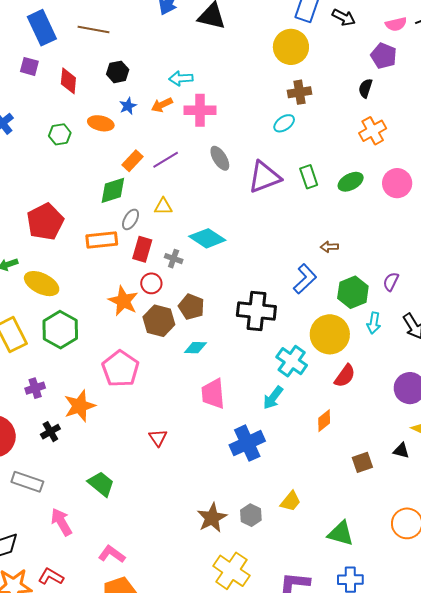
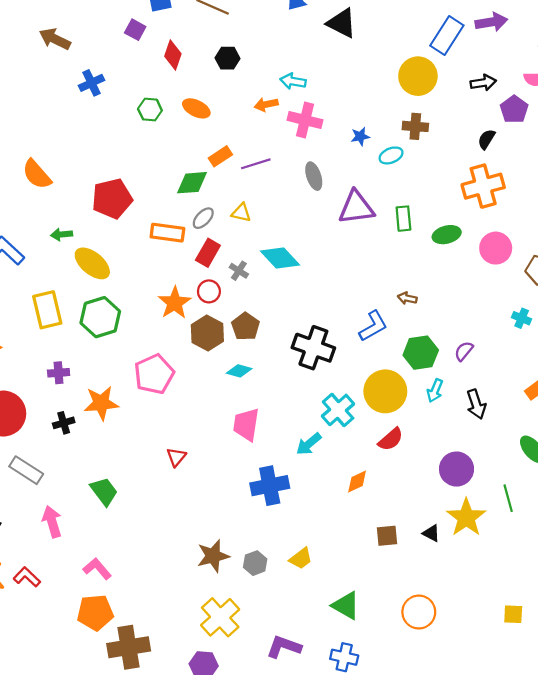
black arrow: (344, 17) -> (483, 83), moved, turned -50
blue star: (128, 106) -> (360, 136), moved
orange cross: (373, 131) -> (483, 186), size x1.4

